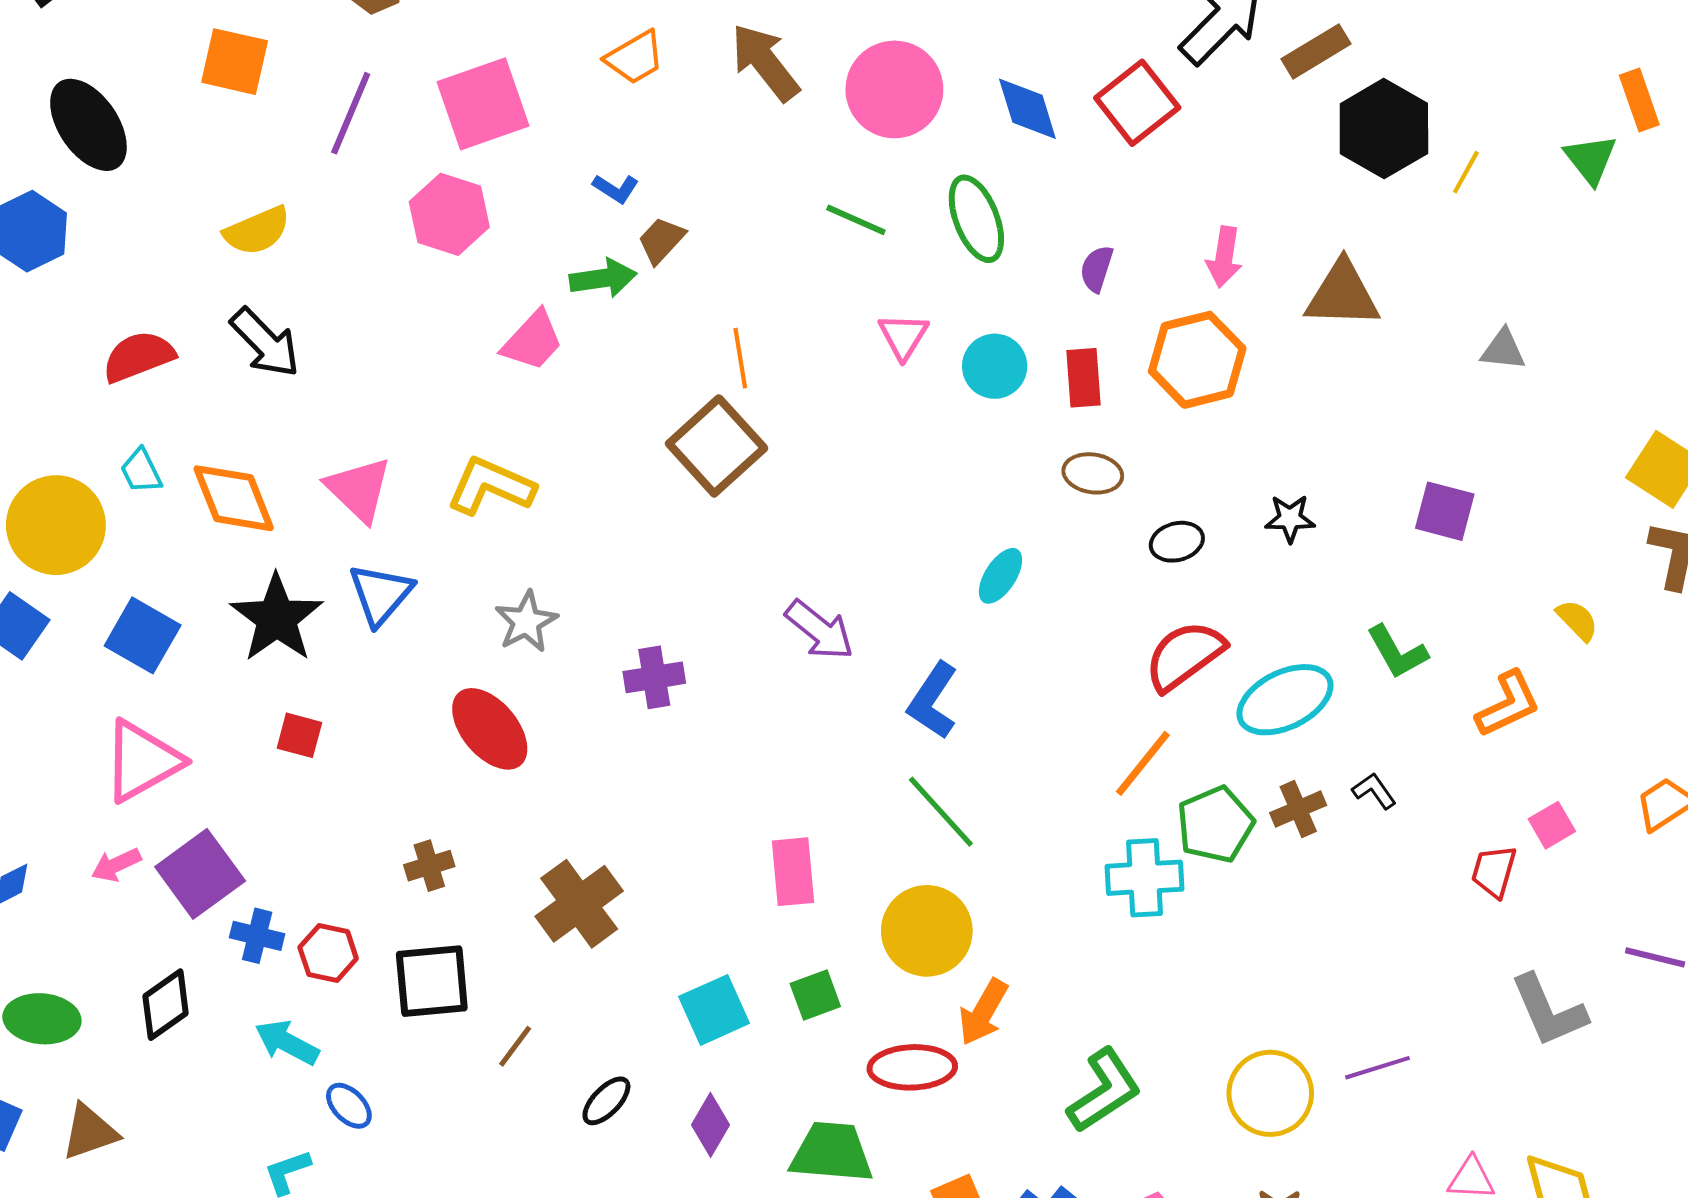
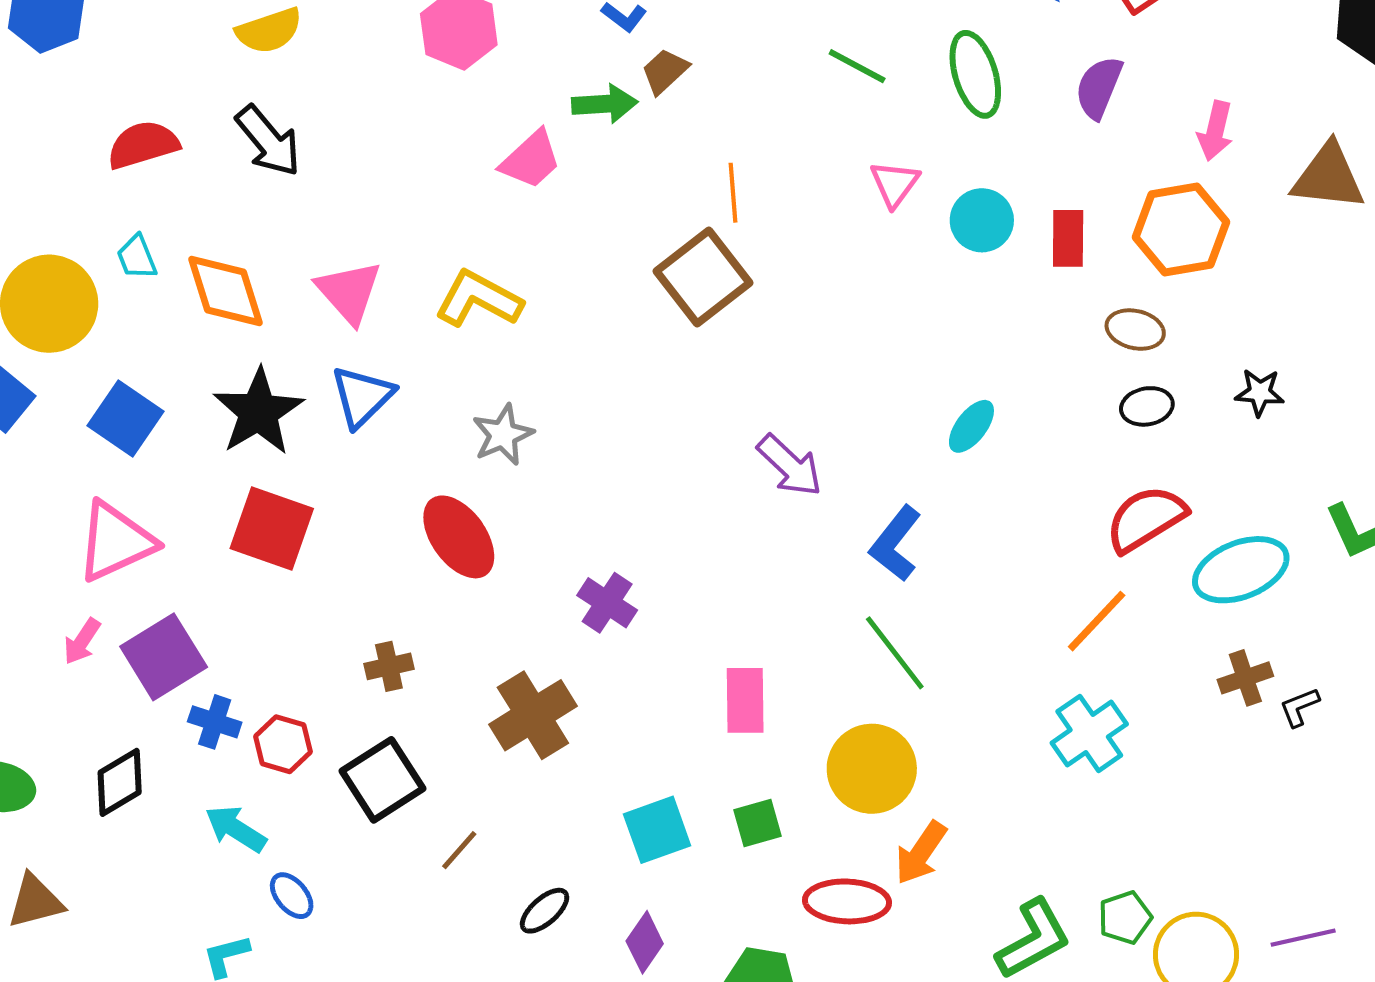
purple semicircle: (1097, 269) -> (1099, 87), moved, size x1.4
brown ellipse: (1093, 473) -> (1135, 330), moved
purple cross: (654, 677) -> (607, 603), moved, turned 38
red square: (299, 735) -> (272, 529), size x1.8
black L-shape: (1374, 791) -> (1299, 707), moved, turned -81
green pentagon: (1215, 824) -> (1125, 918), moved, size x0.7
pink arrow: (116, 865) -> (82, 641), turned -36
cyan cross: (1145, 878) -> (1089, 733), turned -36
black square: (432, 981) -> (383, 780), turned -32

